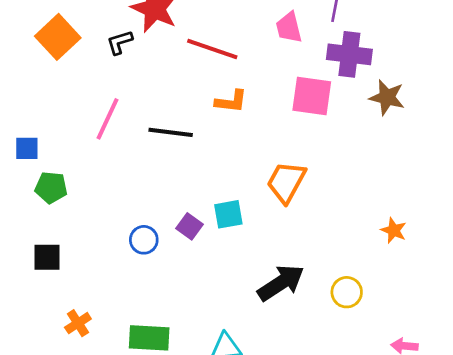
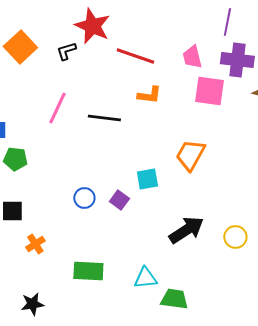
pink trapezoid: (289, 28) -> (192, 57), moved
purple square: (189, 226) -> (119, 200), moved
orange cross: (78, 323) -> (35, 244), moved

